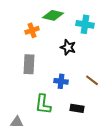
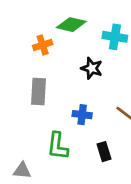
black rectangle: (77, 108) -> (104, 152), turned 64

